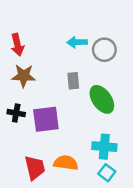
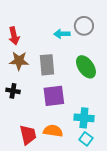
gray circle: (104, 50) -> (84, 26), moved
gray rectangle: (73, 81) -> (47, 65), moved, size x1.5
green ellipse: (102, 99) -> (86, 67), moved
purple square: (46, 119) -> (54, 96), moved

